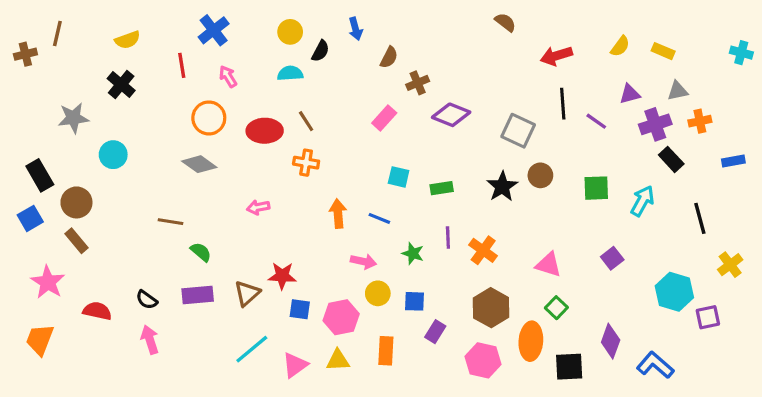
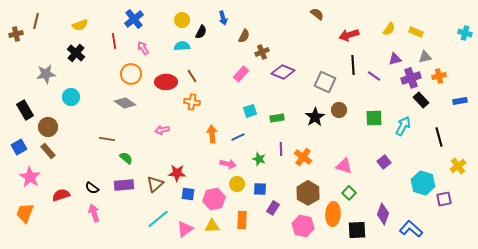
cyan square: (399, 177) -> (250, 111), turned -32
blue square: (30, 218) -> (19, 147), moved
blue line: (379, 218) -> (238, 137), turned -48
red semicircle: (97, 311) -> (61, 195), turned -30

